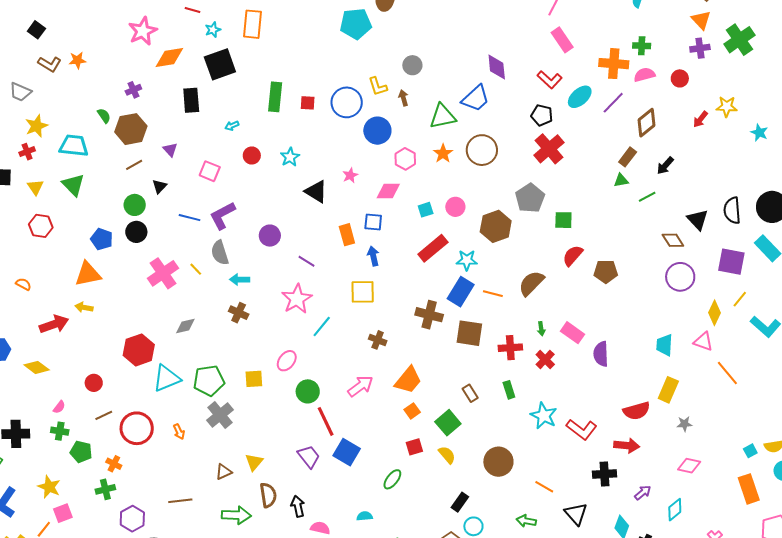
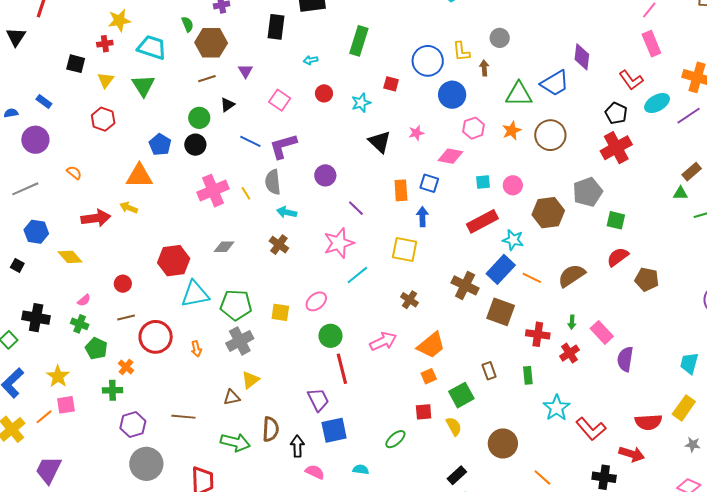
red square: (308, 103) -> (391, 84), moved
blue square: (347, 452) -> (334, 430), moved, turned 36
yellow triangle: (254, 462) -> (250, 380), moved

